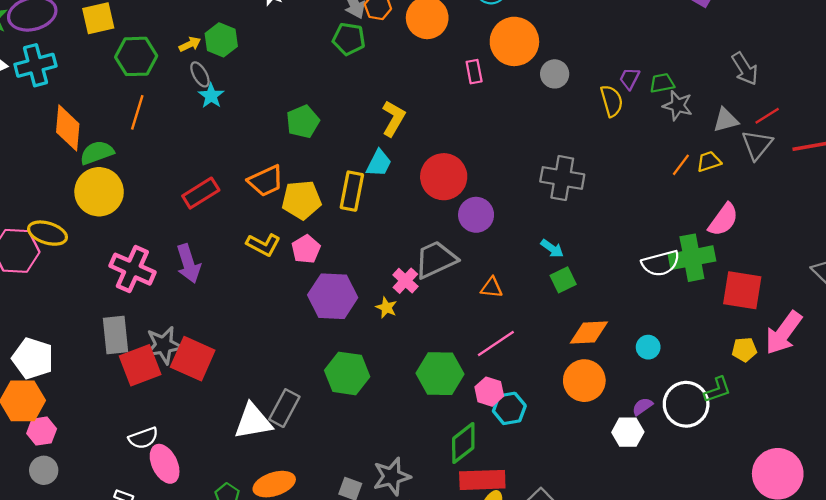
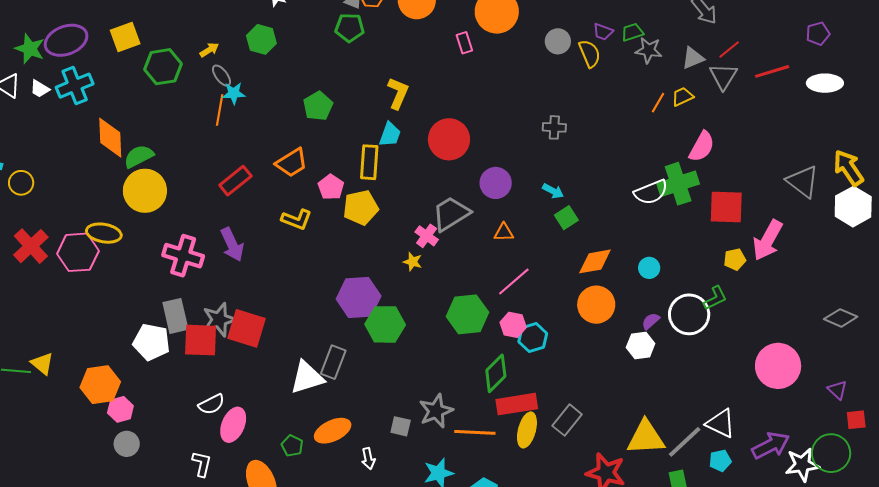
green hexagon: (221, 40) -> (261, 39), moved
gray circle: (555, 74) -> (558, 41), moved
purple trapezoid: (630, 79) -> (603, 32), turned -90
cyan star: (211, 96) -> (234, 93), turned -30
orange line: (137, 112) -> (220, 110), moved
gray cross: (562, 178) -> (554, 127), size x0.6
yellow pentagon: (302, 200) -> (361, 208), moved
purple circle: (476, 215) -> (496, 183), moved
pink pentagon: (306, 249) -> (331, 187), moved
purple hexagon: (333, 296) -> (359, 298), moved
white pentagon: (33, 358) -> (151, 342), moved
red square: (140, 365) -> (201, 340), turned 30
pink ellipse: (165, 464) -> (233, 425), turned 56

